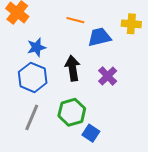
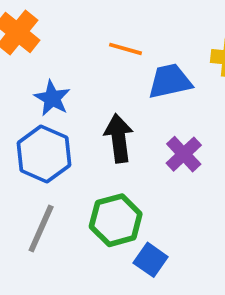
blue star: (36, 47) -> (52, 98), turned -30

